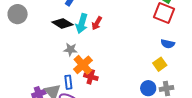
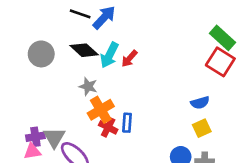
gray circle: (18, 14) -> (41, 54), moved
blue semicircle: (168, 44) -> (200, 103), moved, turned -40
blue rectangle: (68, 82) -> (127, 123), moved

